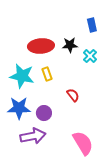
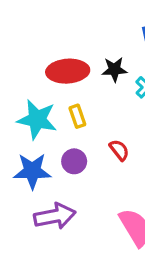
purple circle: (44, 113) -> (74, 161), moved

